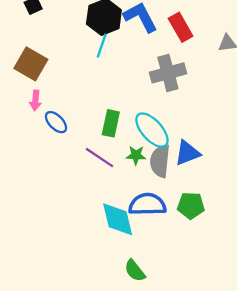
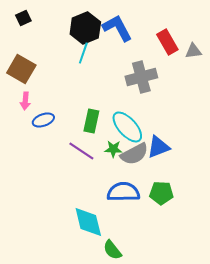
red rectangle: (181, 27) -> (167, 42), moved
blue ellipse: (56, 122) -> (43, 120), turned -65
gray semicircle: (160, 161) -> (134, 154), turned -124
cyan diamond: (118, 219) -> (88, 222), moved

